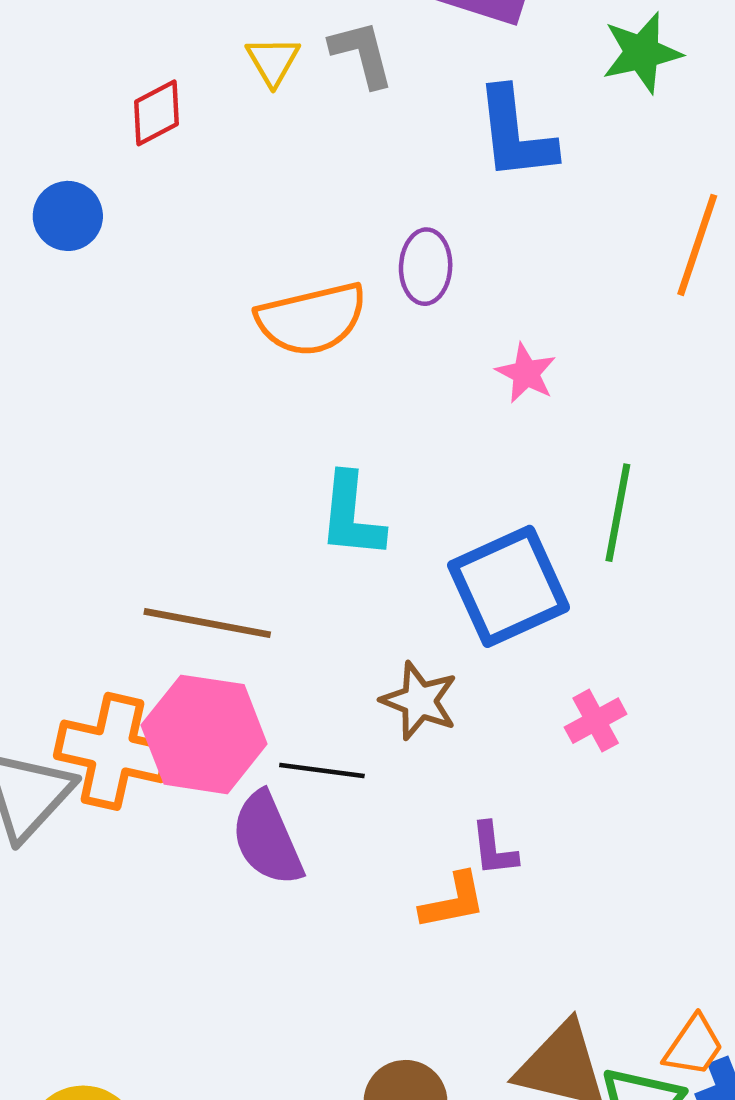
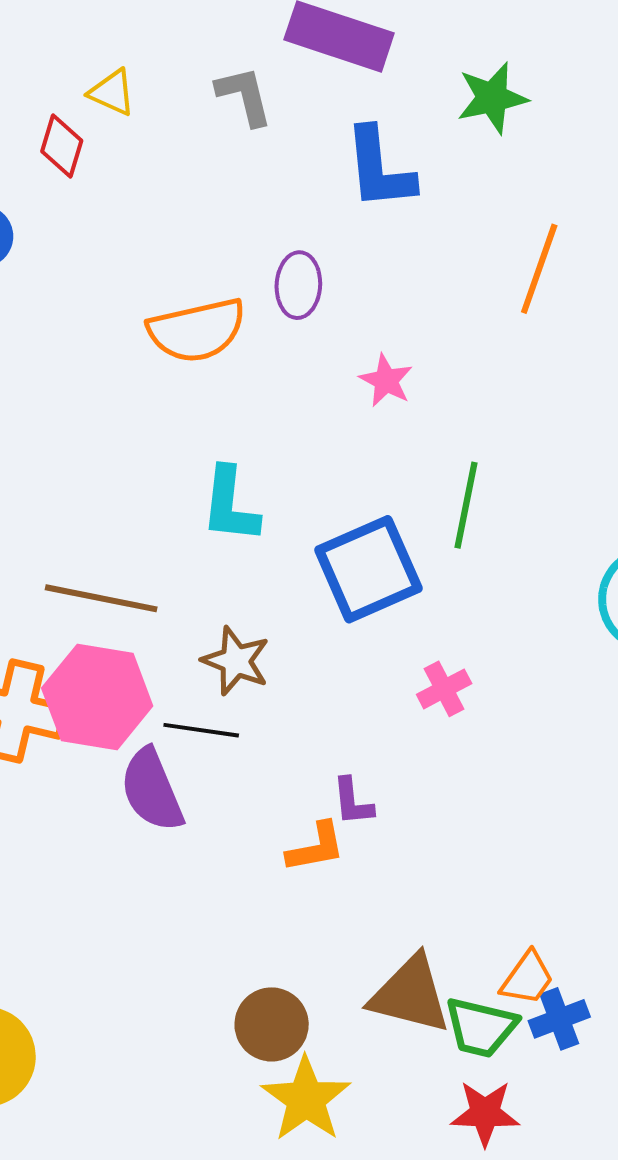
yellow triangle: (273, 61) -> (112, 92), moved, turned -36
red diamond: (157, 113) -> (62, 146), turned -46
brown star: (419, 701) -> (236, 661), moved

